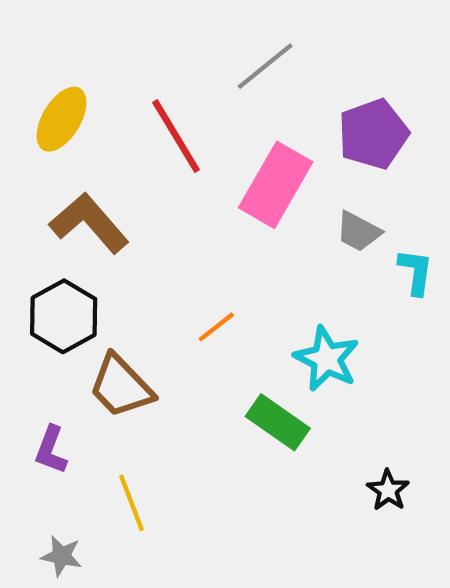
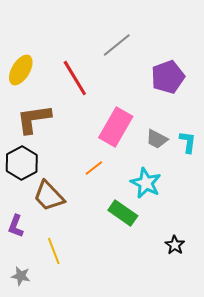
pink rectangle: (276, 185) -> (116, 127), moved
brown L-shape: (89, 223) -> (34, 119), turned -57
gray trapezoid: (358, 231) -> (157, 139), moved

